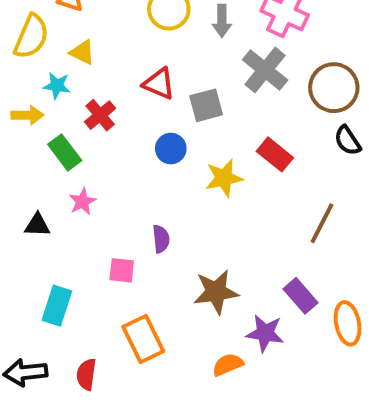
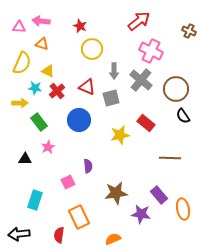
gray arrow: (222, 21) -> (114, 71), moved
red cross: (100, 115) -> (57, 91), moved
blue circle: (171, 149) -> (79, 120), moved, size x1.5
brown line: (322, 223) -> (170, 158), turned 65
pink square: (122, 270) -> (68, 182), turned -32
orange semicircle: (228, 365) -> (113, 239), moved
red semicircle: (86, 374) -> (59, 235), moved

